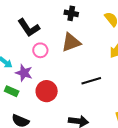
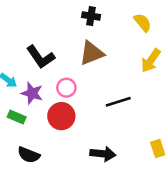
black L-shape: (29, 28) -> (41, 57), moved
pink circle: (40, 50) -> (66, 88), moved

